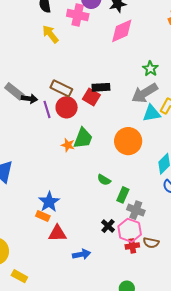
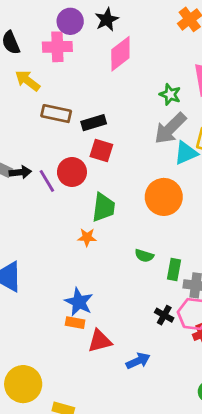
black rectangle: (101, 87) -> (94, 123), moved
brown rectangle: (61, 88) -> (56, 114), moved
orange star: (68, 145) -> (87, 237), moved

